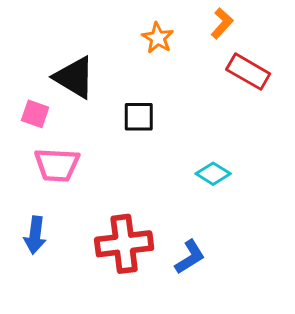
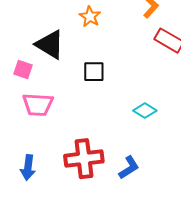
orange star: (158, 38) -> (90, 17), moved
blue arrow: (35, 235) -> (28, 168), moved

